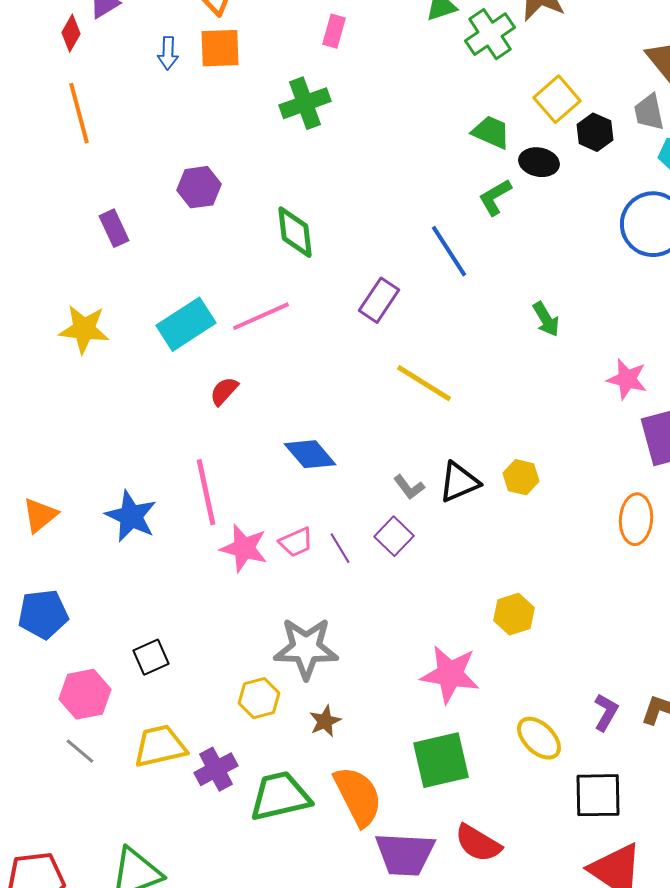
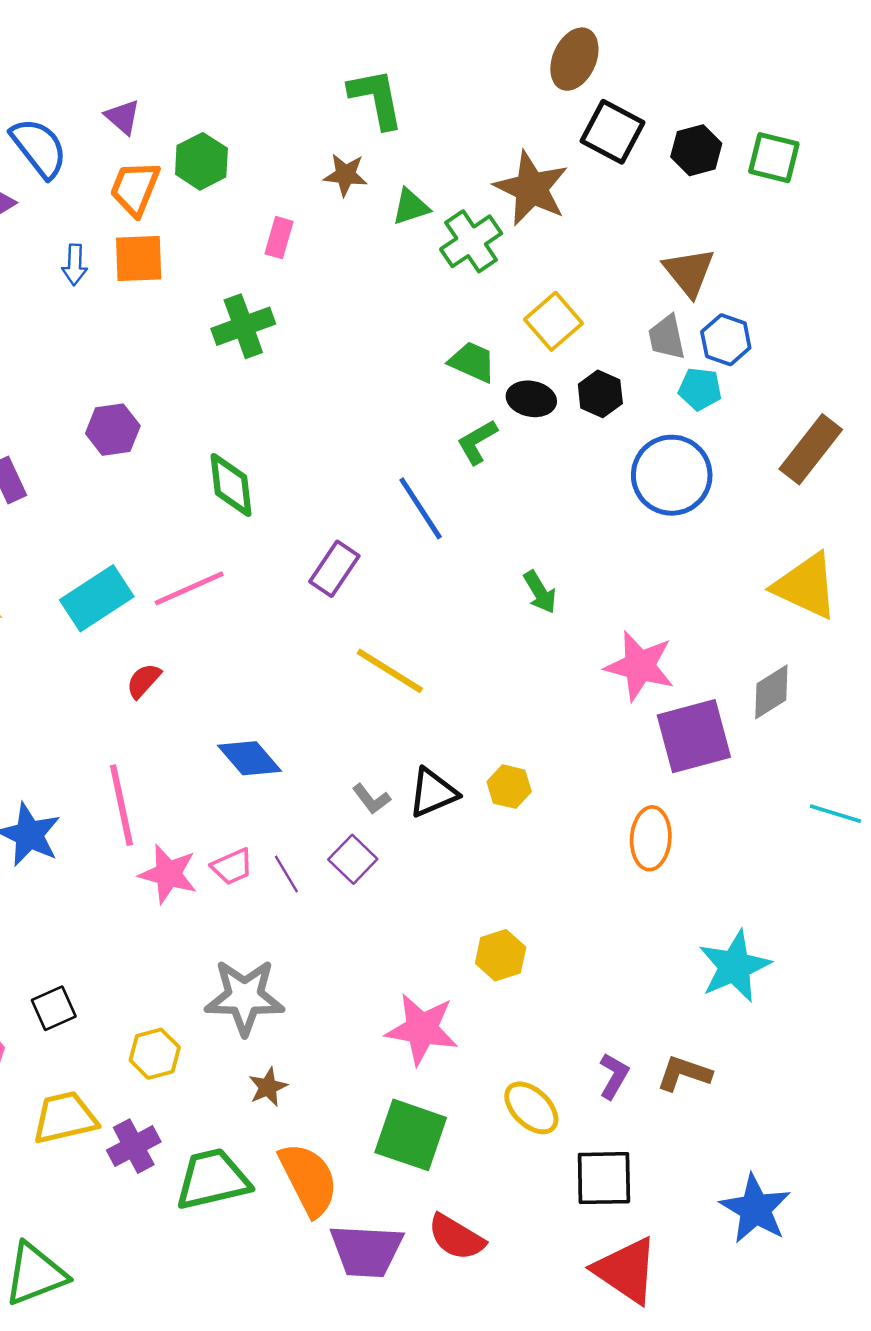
black hexagon: (595, 132) -> (600, 394), moved
pink star: (627, 379) -> (640, 666), size x1.4
yellow hexagon: (259, 698) -> (155, 1054), moved
green square: (441, 760) -> (411, 1135), turned 32

